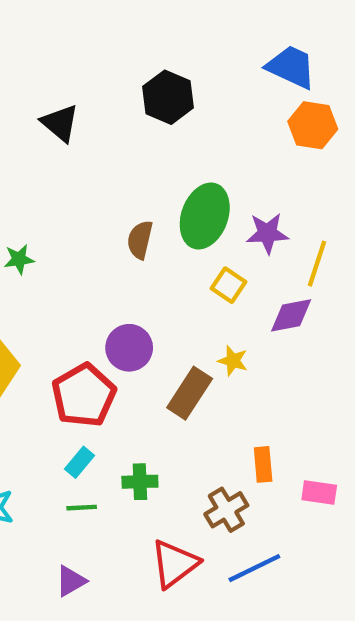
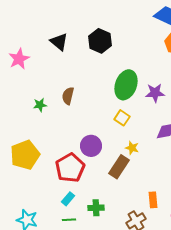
black hexagon: (168, 97) -> (100, 41), moved
brown semicircle: (140, 240) -> (68, 96), moved
yellow square: (228, 285) -> (122, 118), moved
yellow star: (233, 361) -> (132, 148), moved

